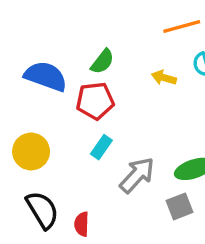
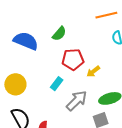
yellow arrow: (164, 78) -> (93, 72), moved, turned -56
red pentagon: (95, 101) -> (73, 59), moved

